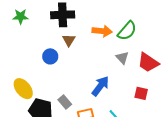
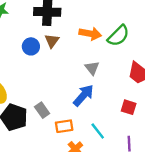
blue circle: (50, 56) -> (31, 46), moved
gray triangle: (122, 58) -> (92, 68), moved

